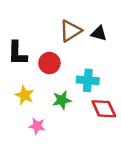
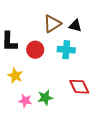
cyan cross: (88, 80) -> (66, 50), moved
green star: (62, 100) -> (45, 98), moved

